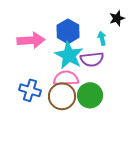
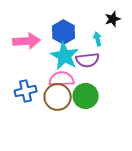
blue cross: (30, 90) -> (26, 91), turned -30

